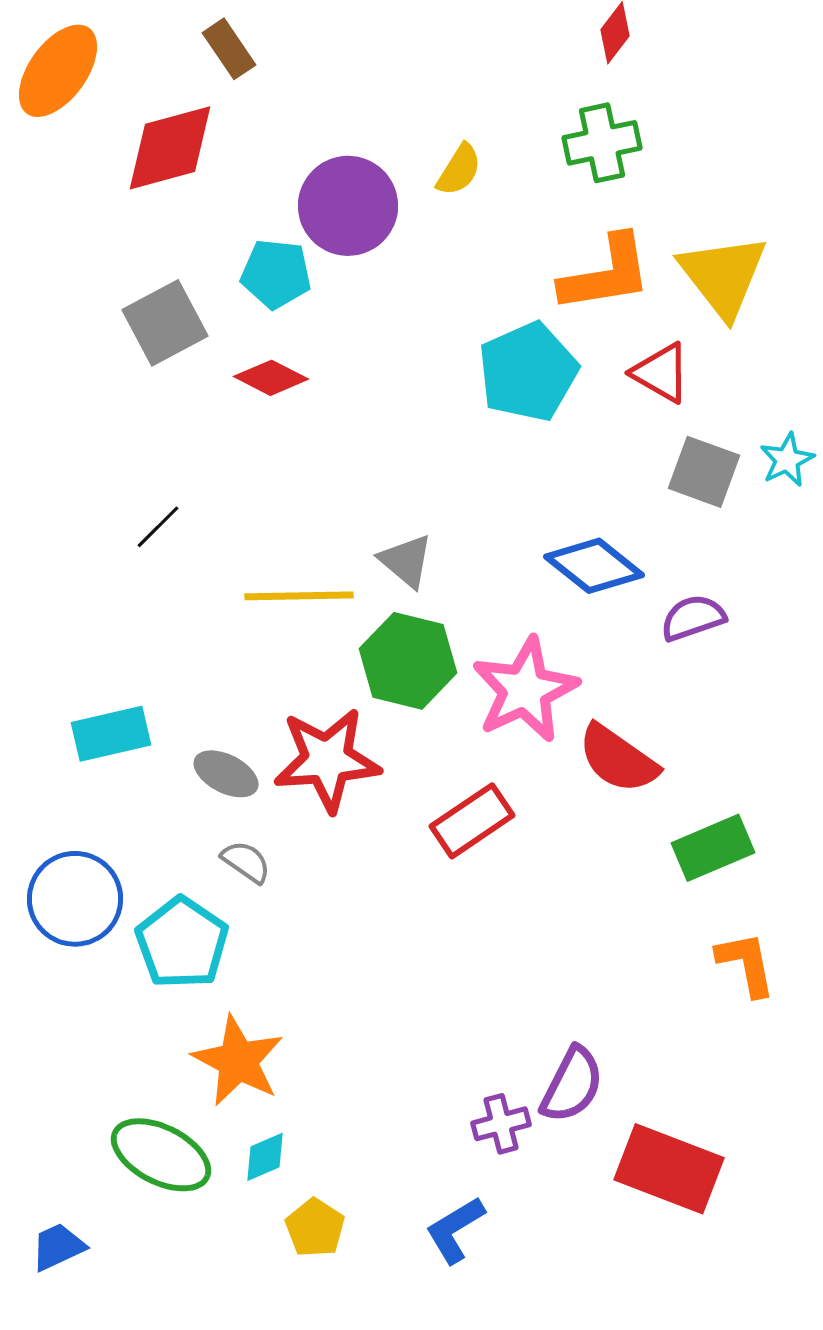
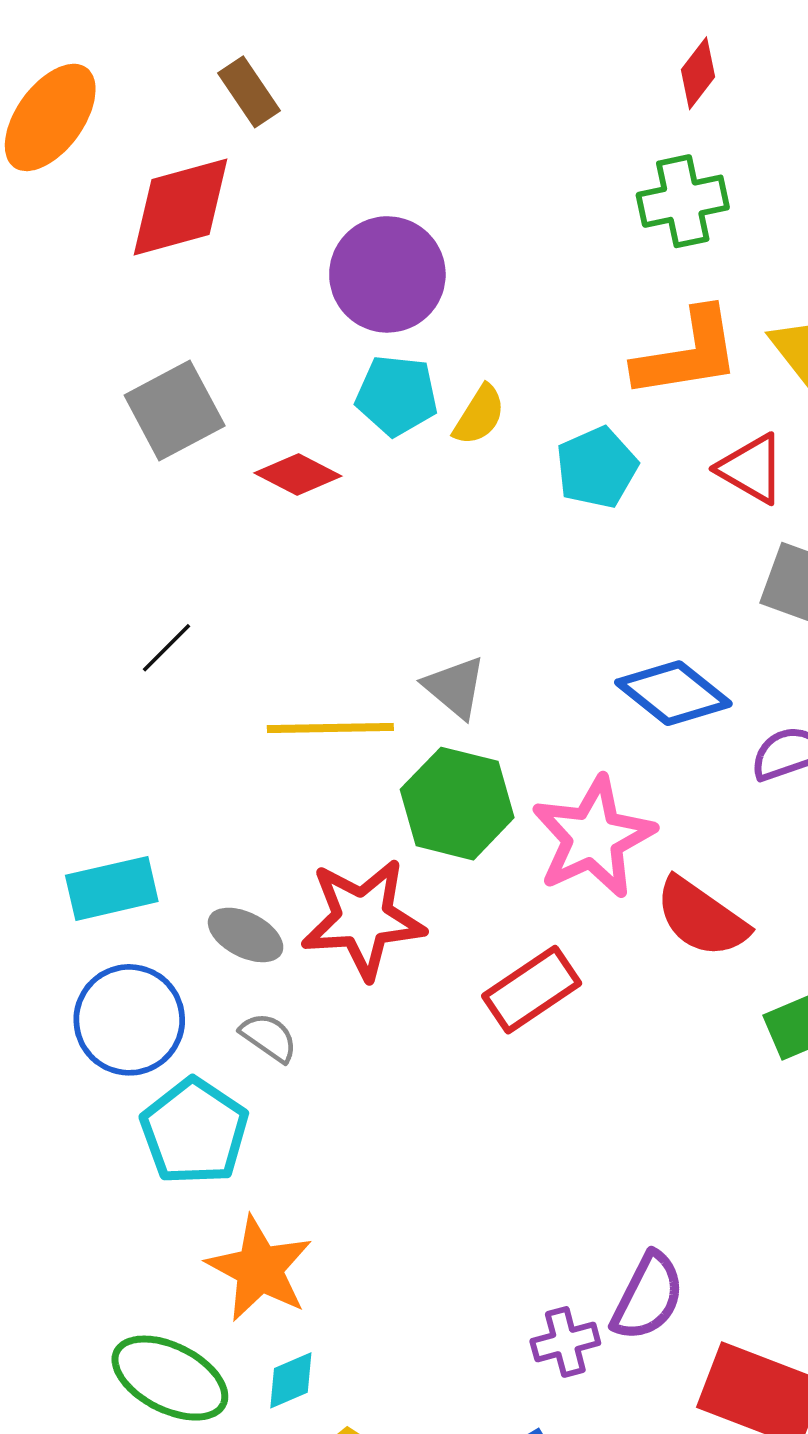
yellow semicircle: (459, 170) -> (479, 415), moved
cyan pentagon: (276, 274) -> (397, 395), moved
cyan pentagon: (528, 372) -> (597, 467), size x0.7
blue circle: (75, 899) -> (129, 1020), moved

